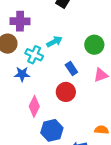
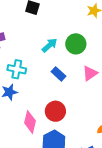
cyan arrow: (54, 42) -> (50, 45), moved
red circle: (66, 92) -> (55, 111), moved

